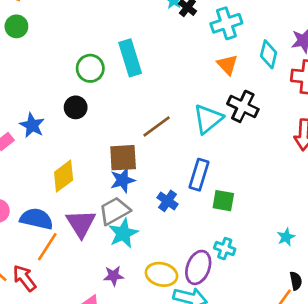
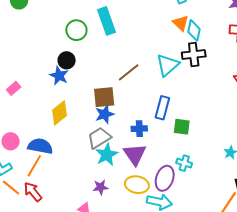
cyan diamond: (269, 54) -> (194, 30), moved
black cross: (243, 106) -> (194, 54), turned -30
blue star: (32, 125) -> (59, 76), moved
blue cross: (168, 201) -> (139, 129), turned -35
purple triangle: (81, 224) -> (135, 154), moved
orange line: (47, 247) -> (34, 166), moved

